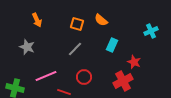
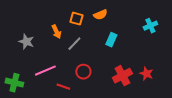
orange arrow: (37, 20) -> (56, 32), moved
orange semicircle: (101, 20) -> (100, 15), turned -64
red star: (134, 62) -> (146, 74), moved

